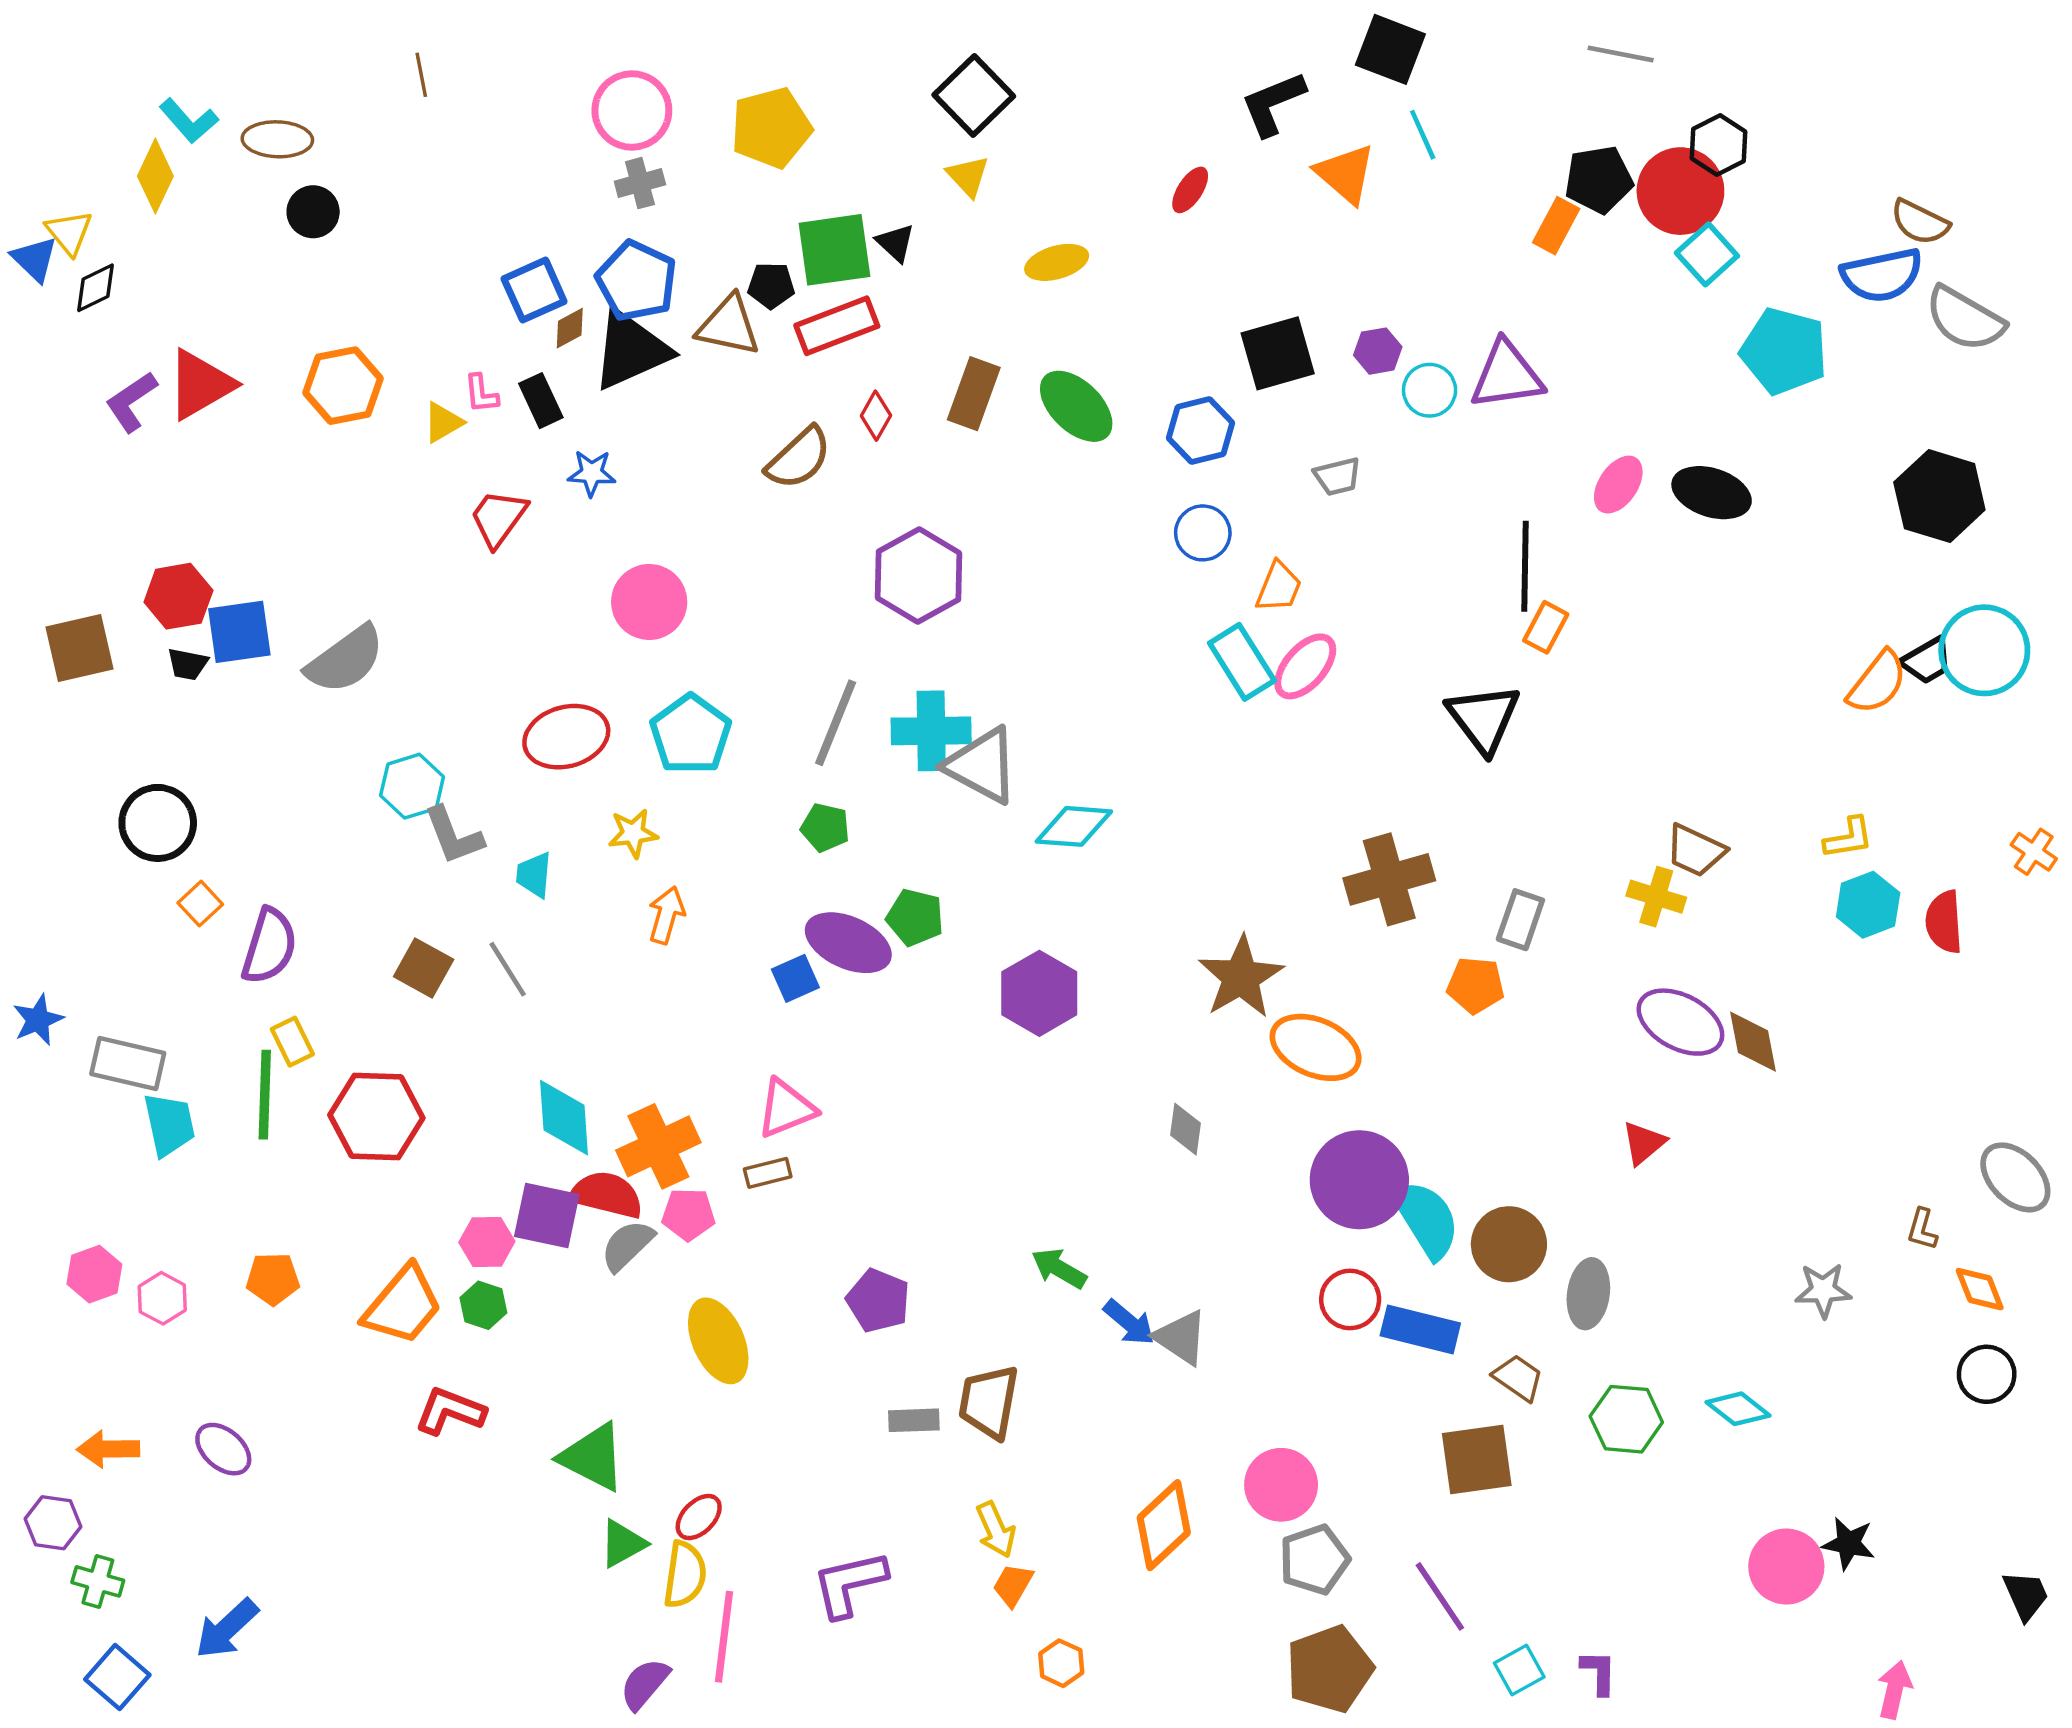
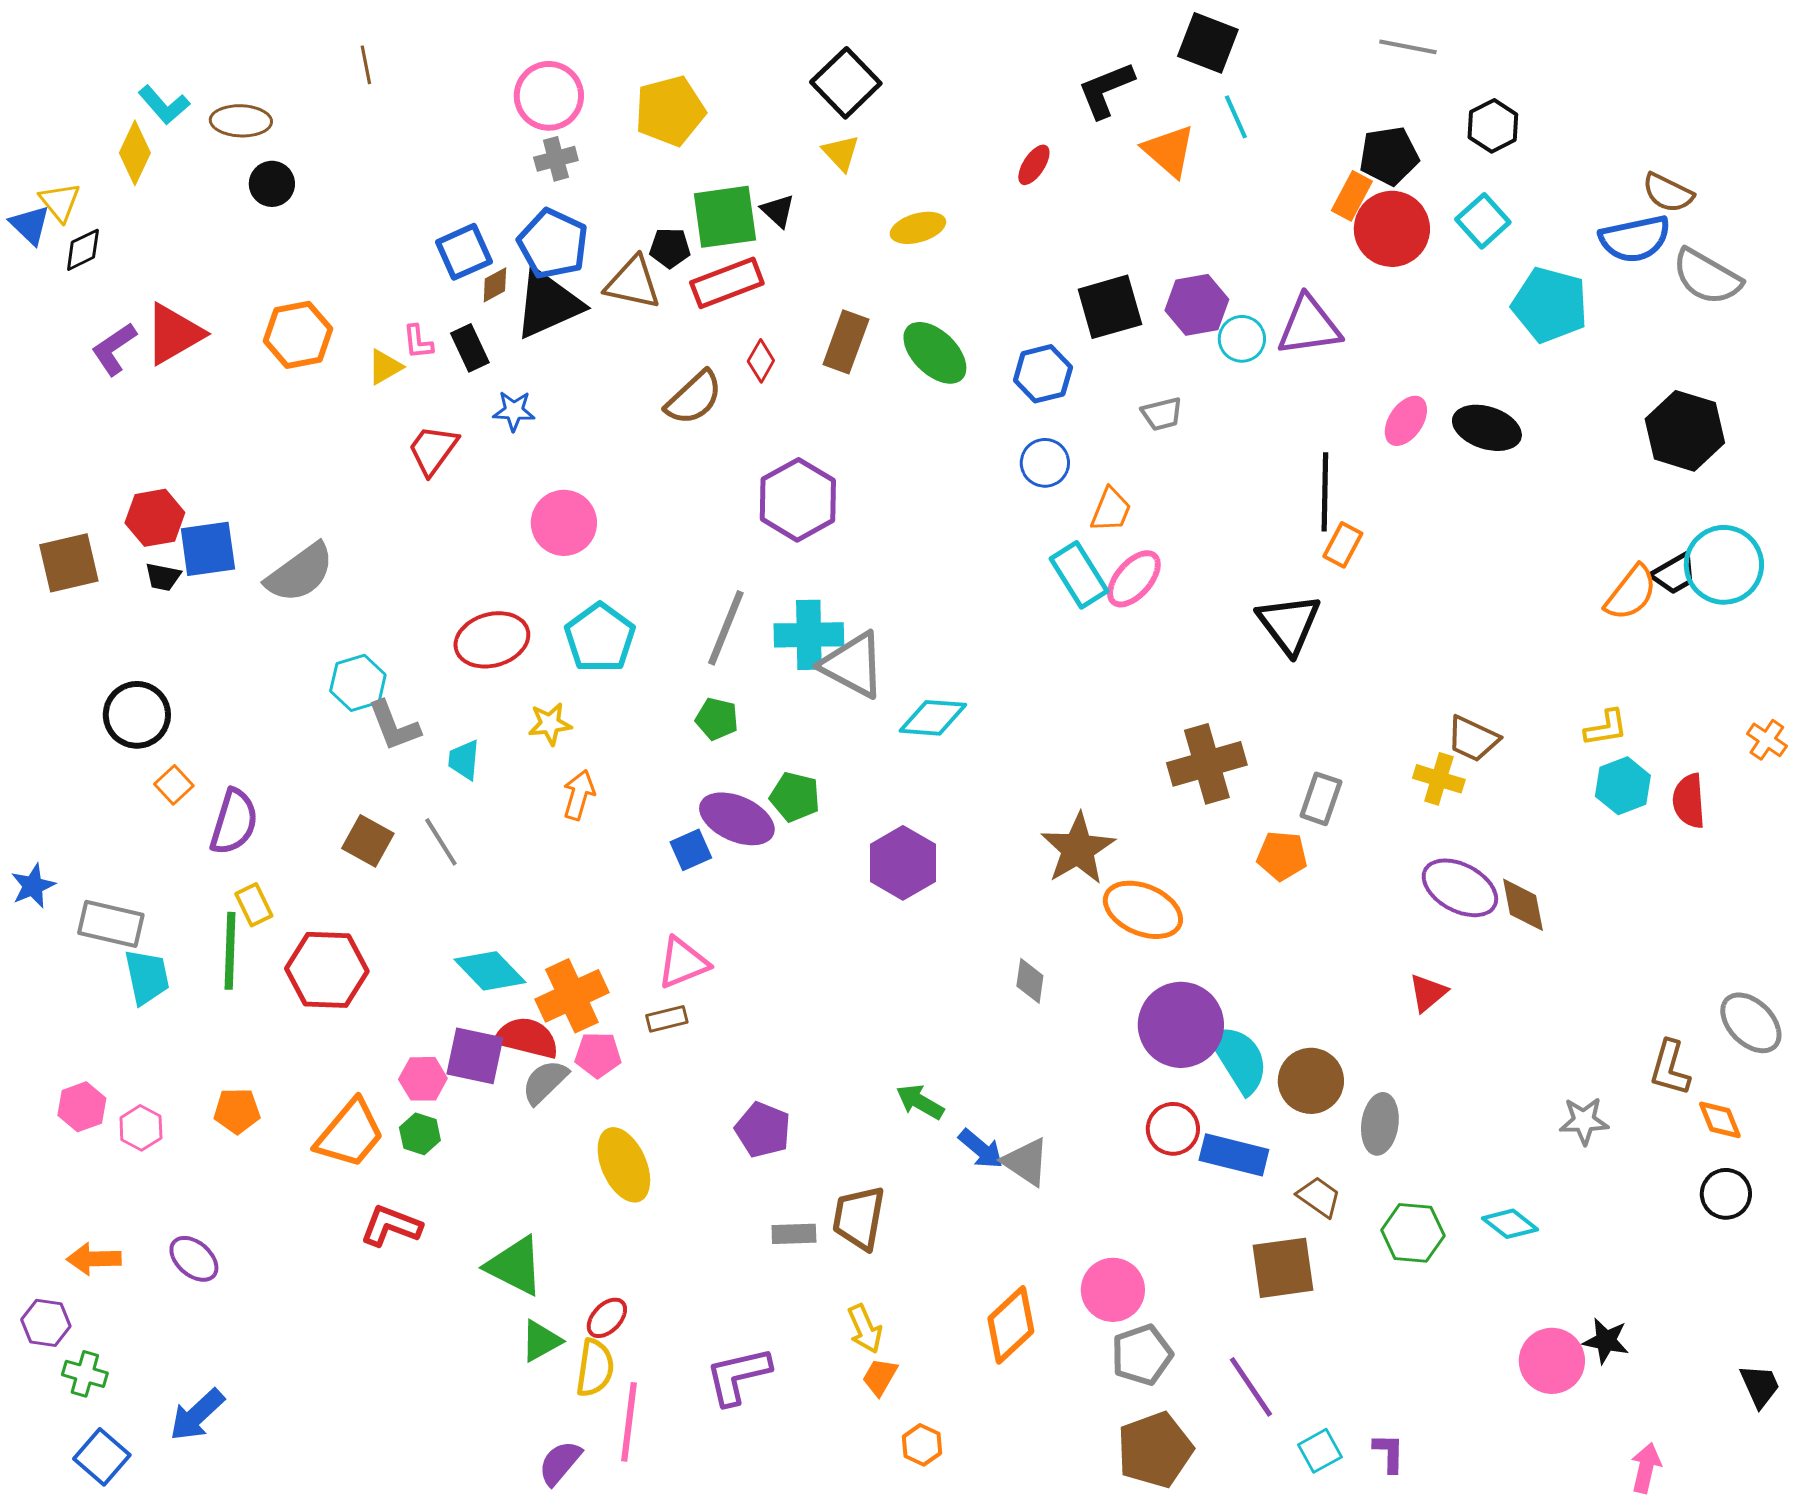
red circle: (1680, 191) -> (1392, 229), moved
purple hexagon: (1378, 351) -> (1197, 305), size x1.5
cyan diamond: (564, 1118) -> (490, 971), turned -40
brown L-shape: (1922, 1229) -> (1670, 1068), size x1.5

